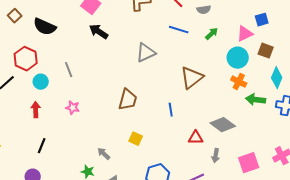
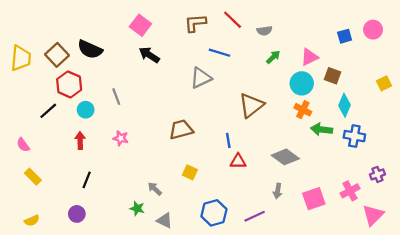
brown square: (15, 16) -> (57, 55), moved, size x1.5
blue square: (262, 20) -> (345, 36), moved
blue line: (179, 30) -> (219, 53), moved
brown trapezoid: (128, 100) -> (181, 129), turned -120
red triangle: (196, 138) -> (238, 161), moved

